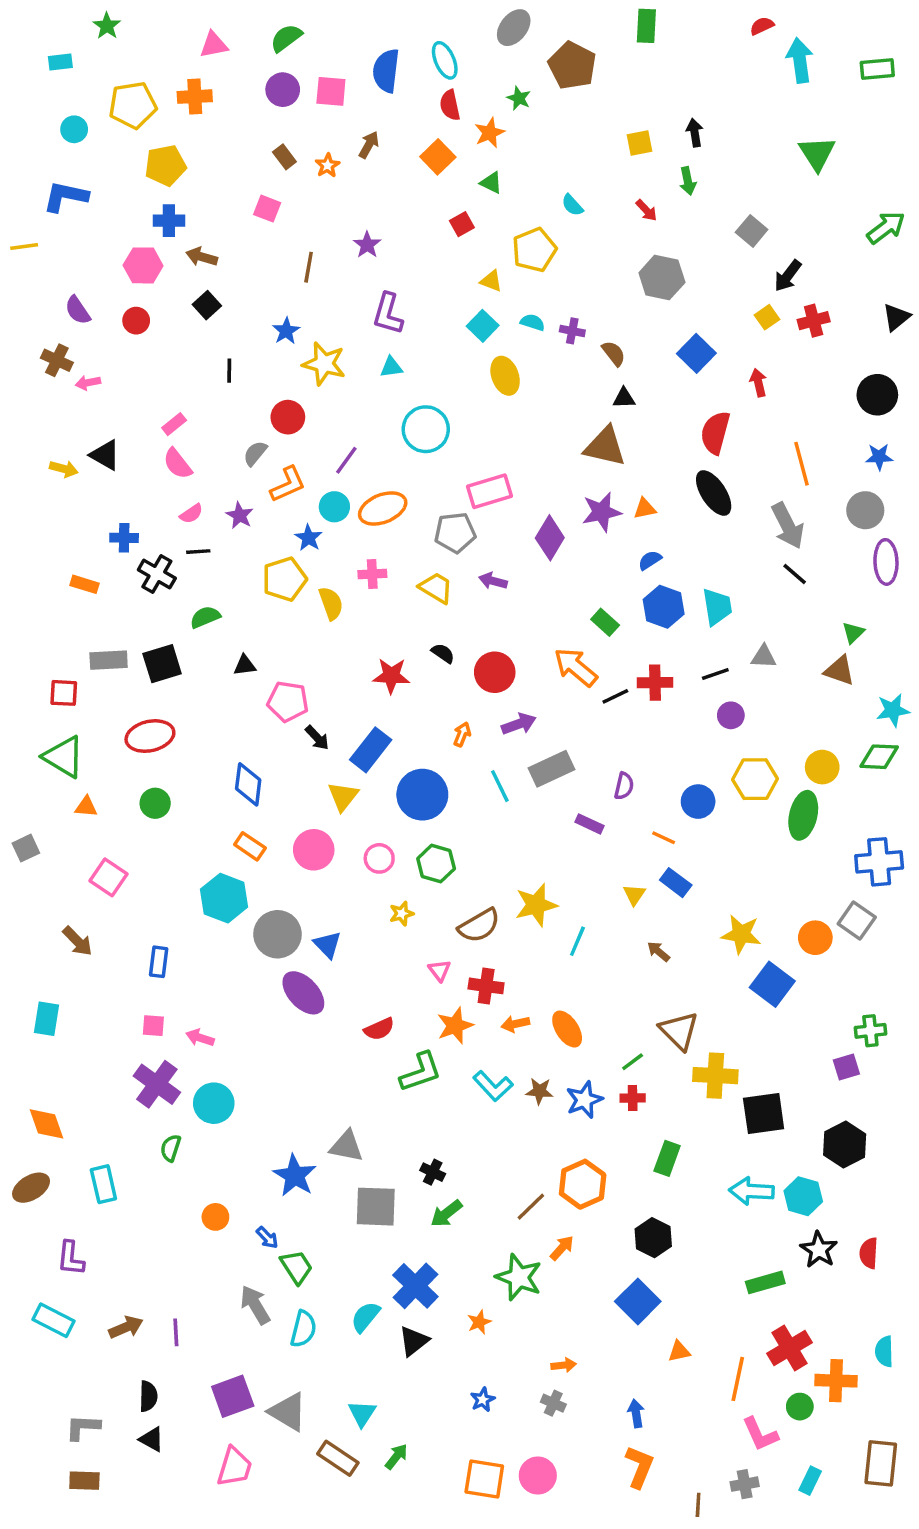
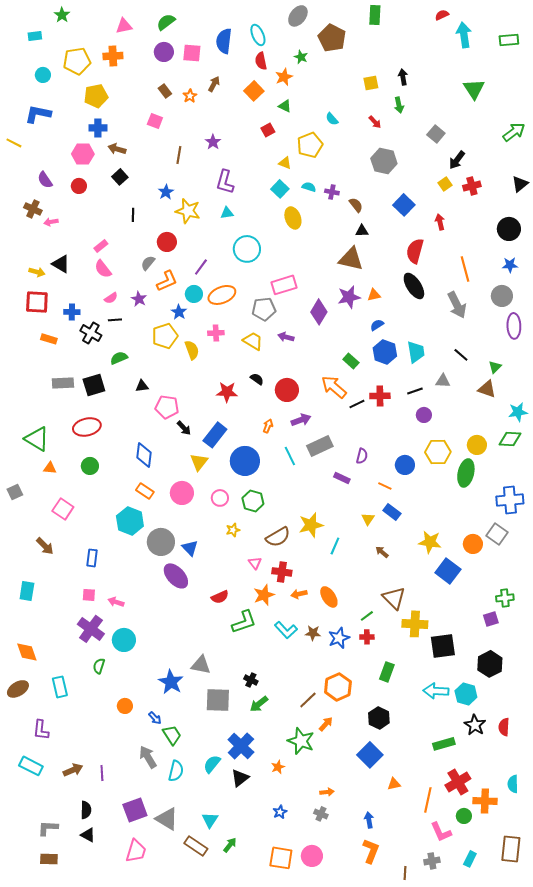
yellow line: (24, 246) -> (14, 143), turned 35
black line: (795, 574) -> (461, 355), moved
red square: (64, 693) -> (37, 302), moved, size x1.4

